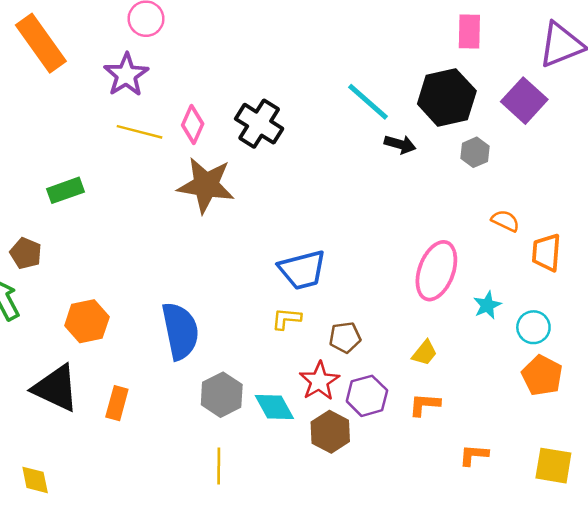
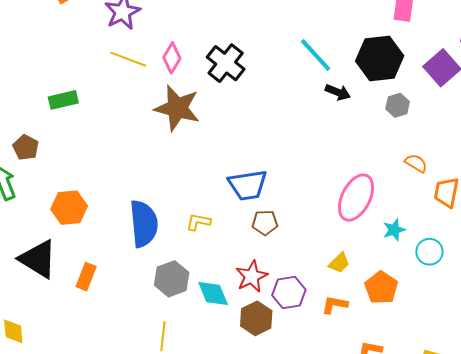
yellow L-shape: (286, 319) -> (198, 222), moved
brown pentagon: (345, 337) -> (265, 223), moved
orange pentagon: (542, 375) -> (381, 288), moved

